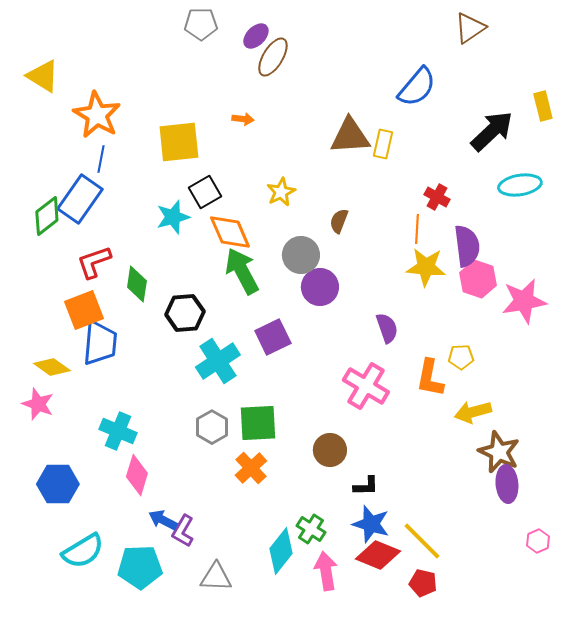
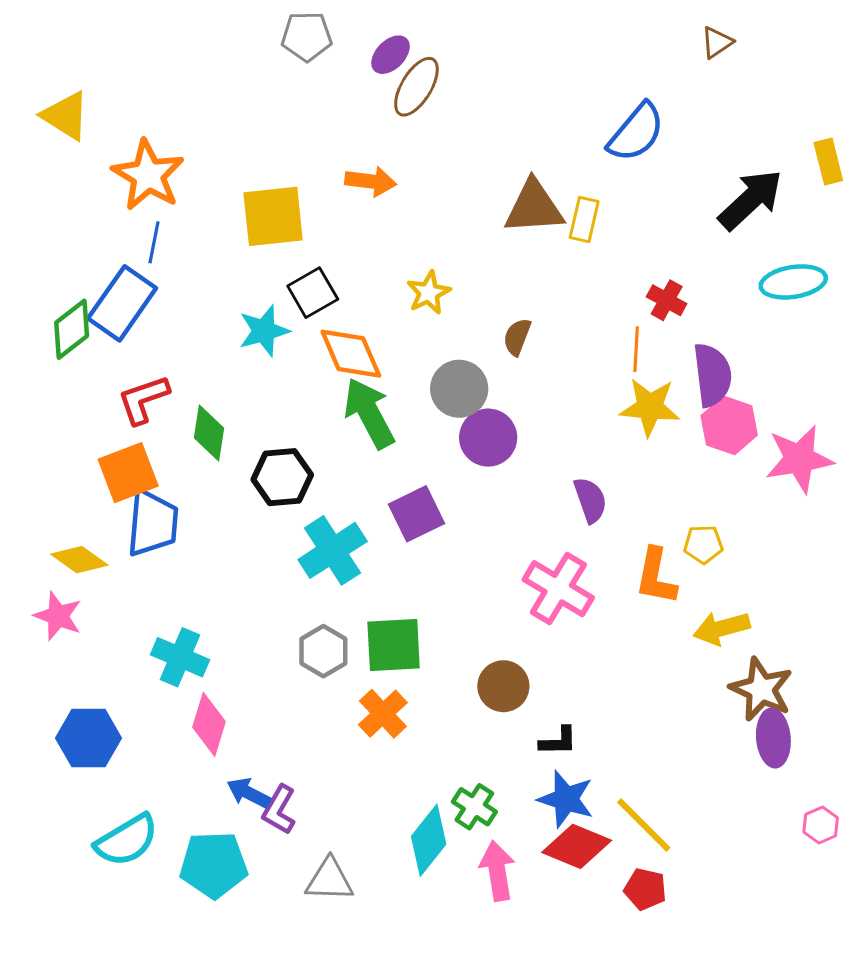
brown triangle: (470, 28) -> (717, 42), size x0.7
orange arrow: (243, 119) -> (371, 181), size x1.5

